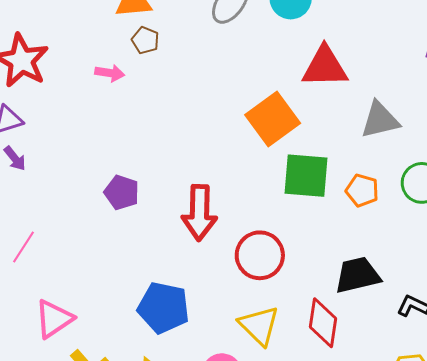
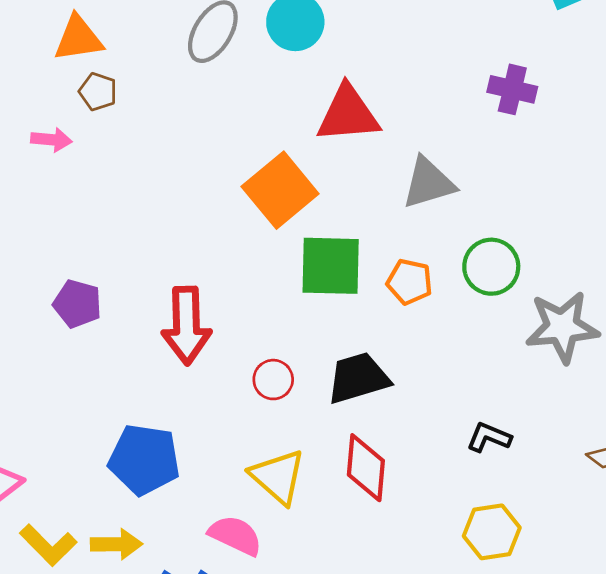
red circle: (260, 255) -> (273, 380), size x0.6
black trapezoid: (358, 275) -> (358, 378), moved

